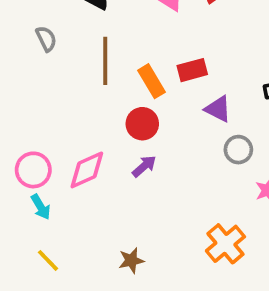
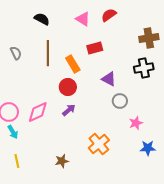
gray semicircle: (46, 39) -> (16, 53), moved
red rectangle: (192, 70) -> (95, 48), moved
orange cross: (225, 244) -> (99, 144), moved
yellow line: (48, 260) -> (17, 161), turned 32

